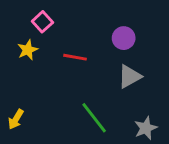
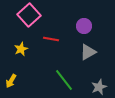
pink square: (42, 22) -> (29, 15), size x1.6
yellow star: (28, 50) -> (21, 49), moved

